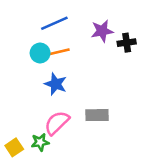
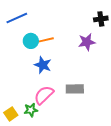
blue line: (54, 23) -> (17, 18), moved
purple star: (102, 31) -> (87, 42), moved
black cross: (127, 43) -> (101, 19), moved

